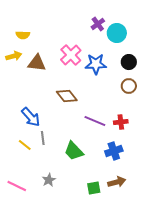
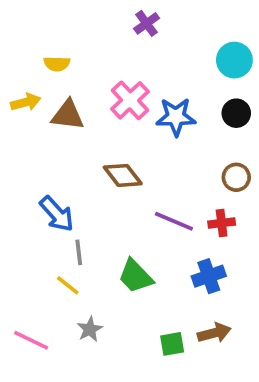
purple cross: (98, 24) -> (147, 23), moved
cyan circle: (117, 33) -> (234, 60), moved
yellow semicircle: (23, 35) -> (57, 64), moved
brown circle: (129, 86) -> (236, 177), moved
yellow line: (25, 145) -> (68, 285), moved

